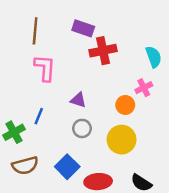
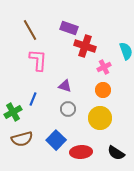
brown line: (35, 31) -> (30, 30), turned -35
red cross: (103, 51) -> (85, 46), turned 30
pink cross: (144, 88) -> (104, 67), moved

